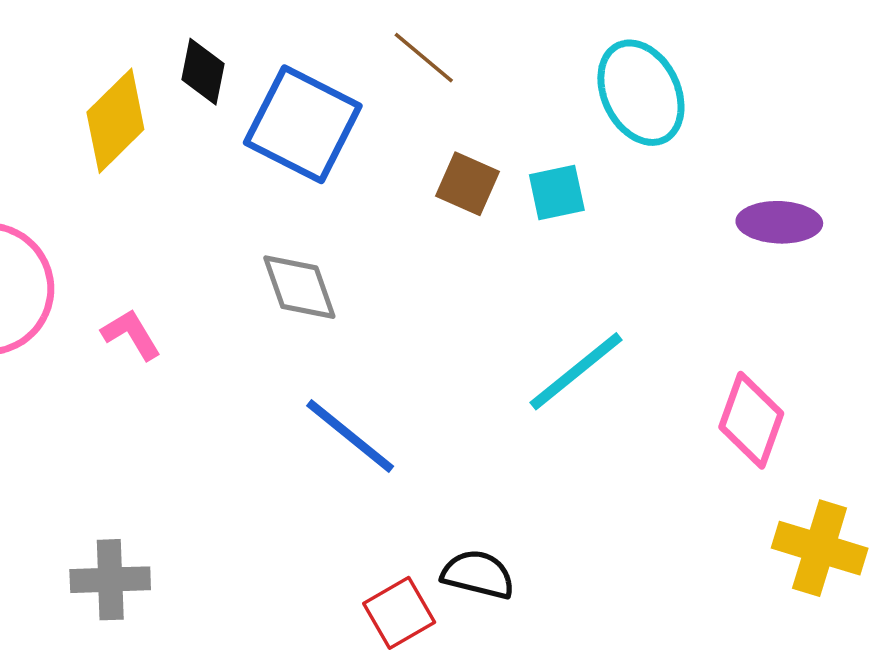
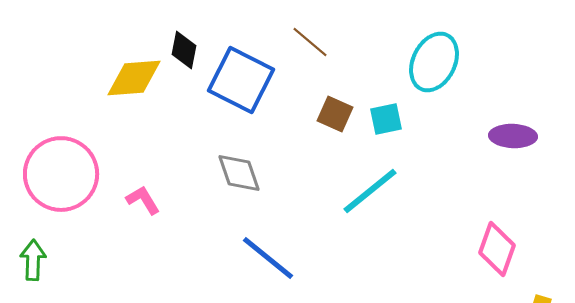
cyan ellipse: (641, 93) -> (434, 62), turned 52
yellow diamond: (115, 121) -> (134, 78), turned 40
cyan line: (576, 371) -> (370, 191), moved

